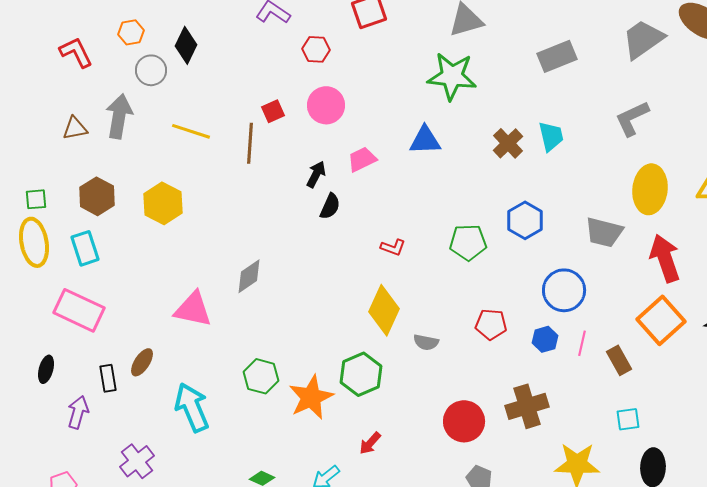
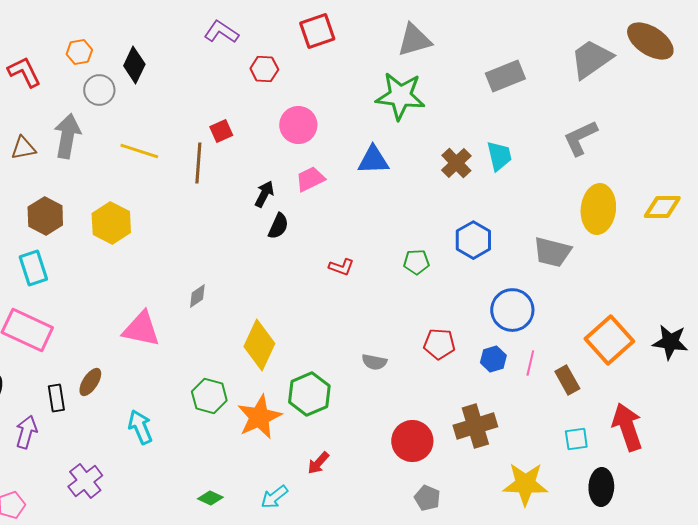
pink circle: (326, 105) -> (298, 125), moved
green pentagon: (468, 242) -> (416, 262), size x0.7
red arrow: (665, 258) -> (627, 427), moved
gray diamond: (249, 276) -> (197, 296), size x0.7
yellow diamond: (384, 310) -> (259, 345), moved
cyan arrow: (192, 407) -> (140, 427), size x0.7

